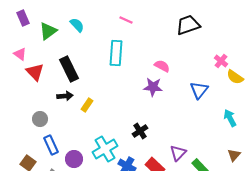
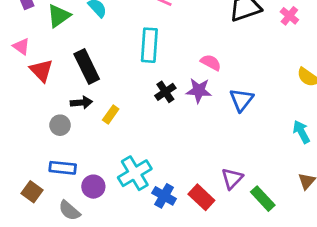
pink cross: (221, 61) -> (289, 16), moved
blue triangle: (199, 90) -> (241, 100), moved
gray circle: (40, 119) -> (60, 125), moved
black cross: (140, 131) -> (165, 92), moved
blue rectangle: (51, 145) -> (63, 168), turned -60

